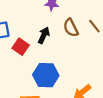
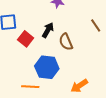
brown semicircle: (71, 28) -> (66, 42), moved

